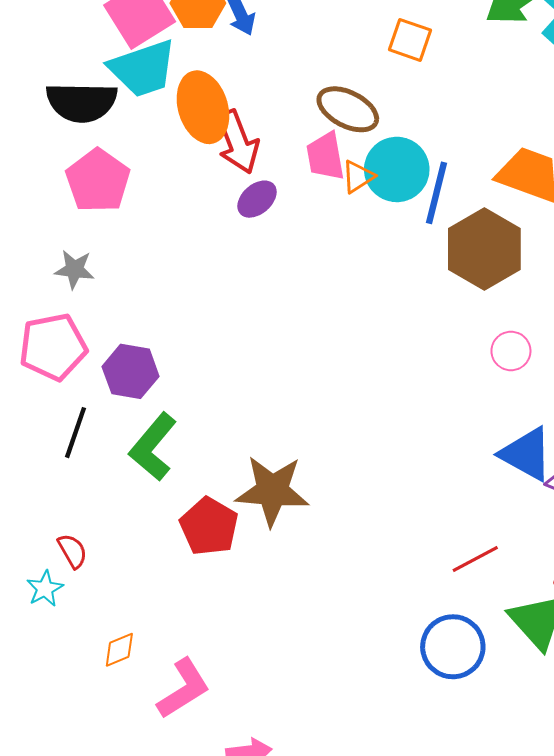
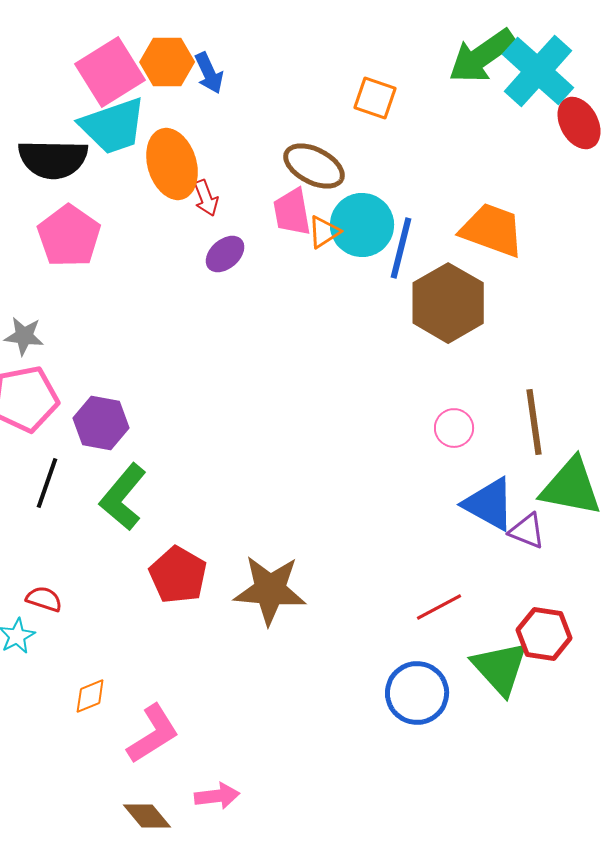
red arrow: (238, 142) -> (206, 198), size x0.6
gray star: (74, 269) -> (24, 336), moved
pink circle: (511, 351) -> (454, 428), moved
brown star: (272, 491) -> (270, 590), moved
red semicircle: (72, 551) -> (44, 599), turned -42

